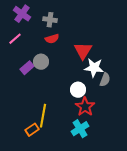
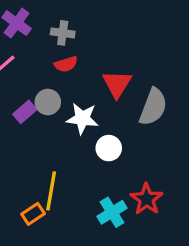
white star: (94, 68) -> (82, 118), moved
gray semicircle: (105, 80) -> (153, 107), moved, size x1.6
red star: (85, 107) -> (147, 199), moved

